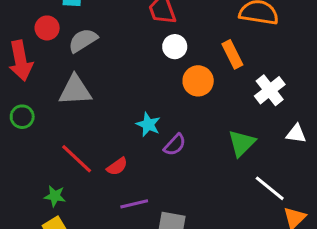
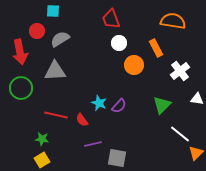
green circle: (22, 117) -> (21, 88), size x1.5
cyan star: (148, 124) -> (99, 103), moved
red line: (77, 159) -> (56, 115), turned -30
red semicircle: (117, 167) -> (82, 120), turned 88

